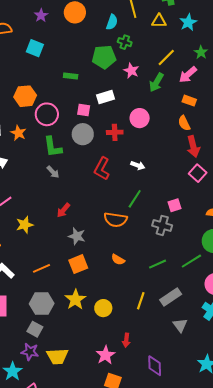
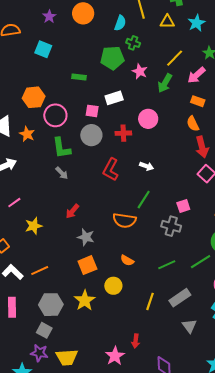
orange line: (42, 268) -> (40, 270), moved
yellow circle: (103, 308) -> (113, 286), moved

